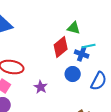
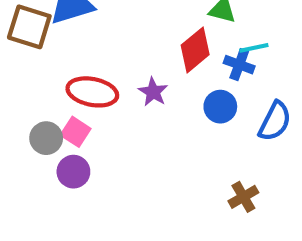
purple star: (41, 87) -> (153, 92), moved

